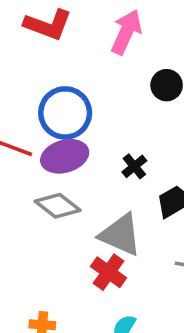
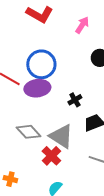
pink arrow: (126, 32) -> (82, 25), size x0.7
gray diamond: (58, 206) -> (28, 132), moved

